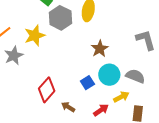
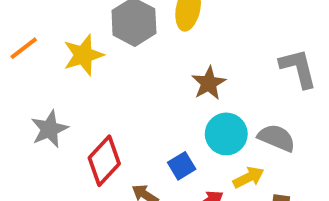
gray star: (14, 56) -> (49, 129), moved
blue square: (87, 83) -> (182, 166), moved

